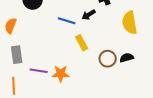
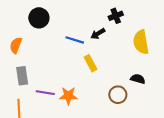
black semicircle: (127, 58) -> (138, 79), turned 32
brown circle: (108, 59) -> (118, 95), moved

